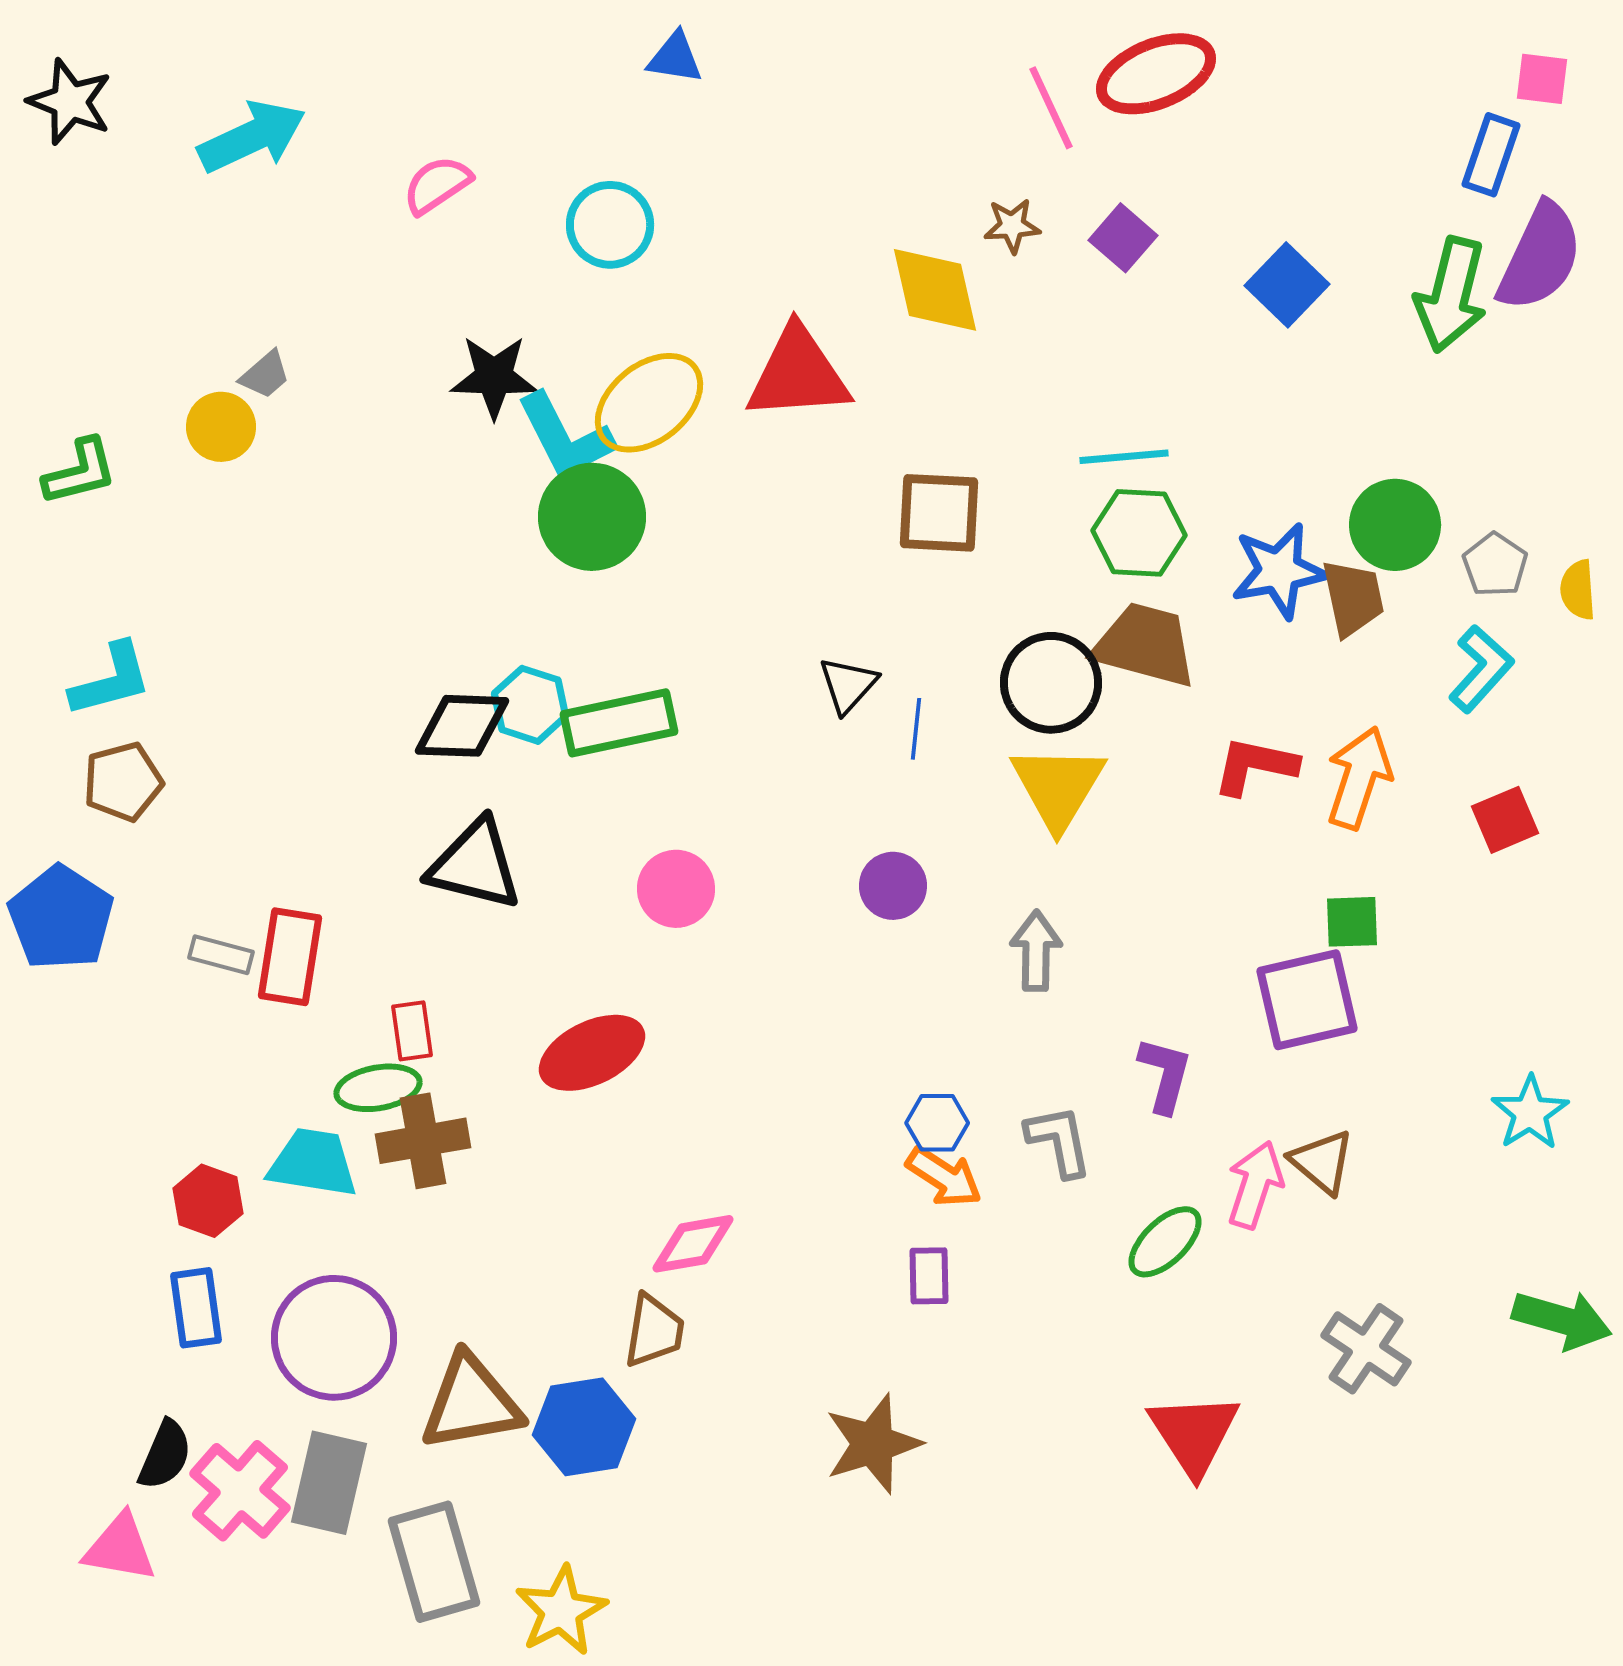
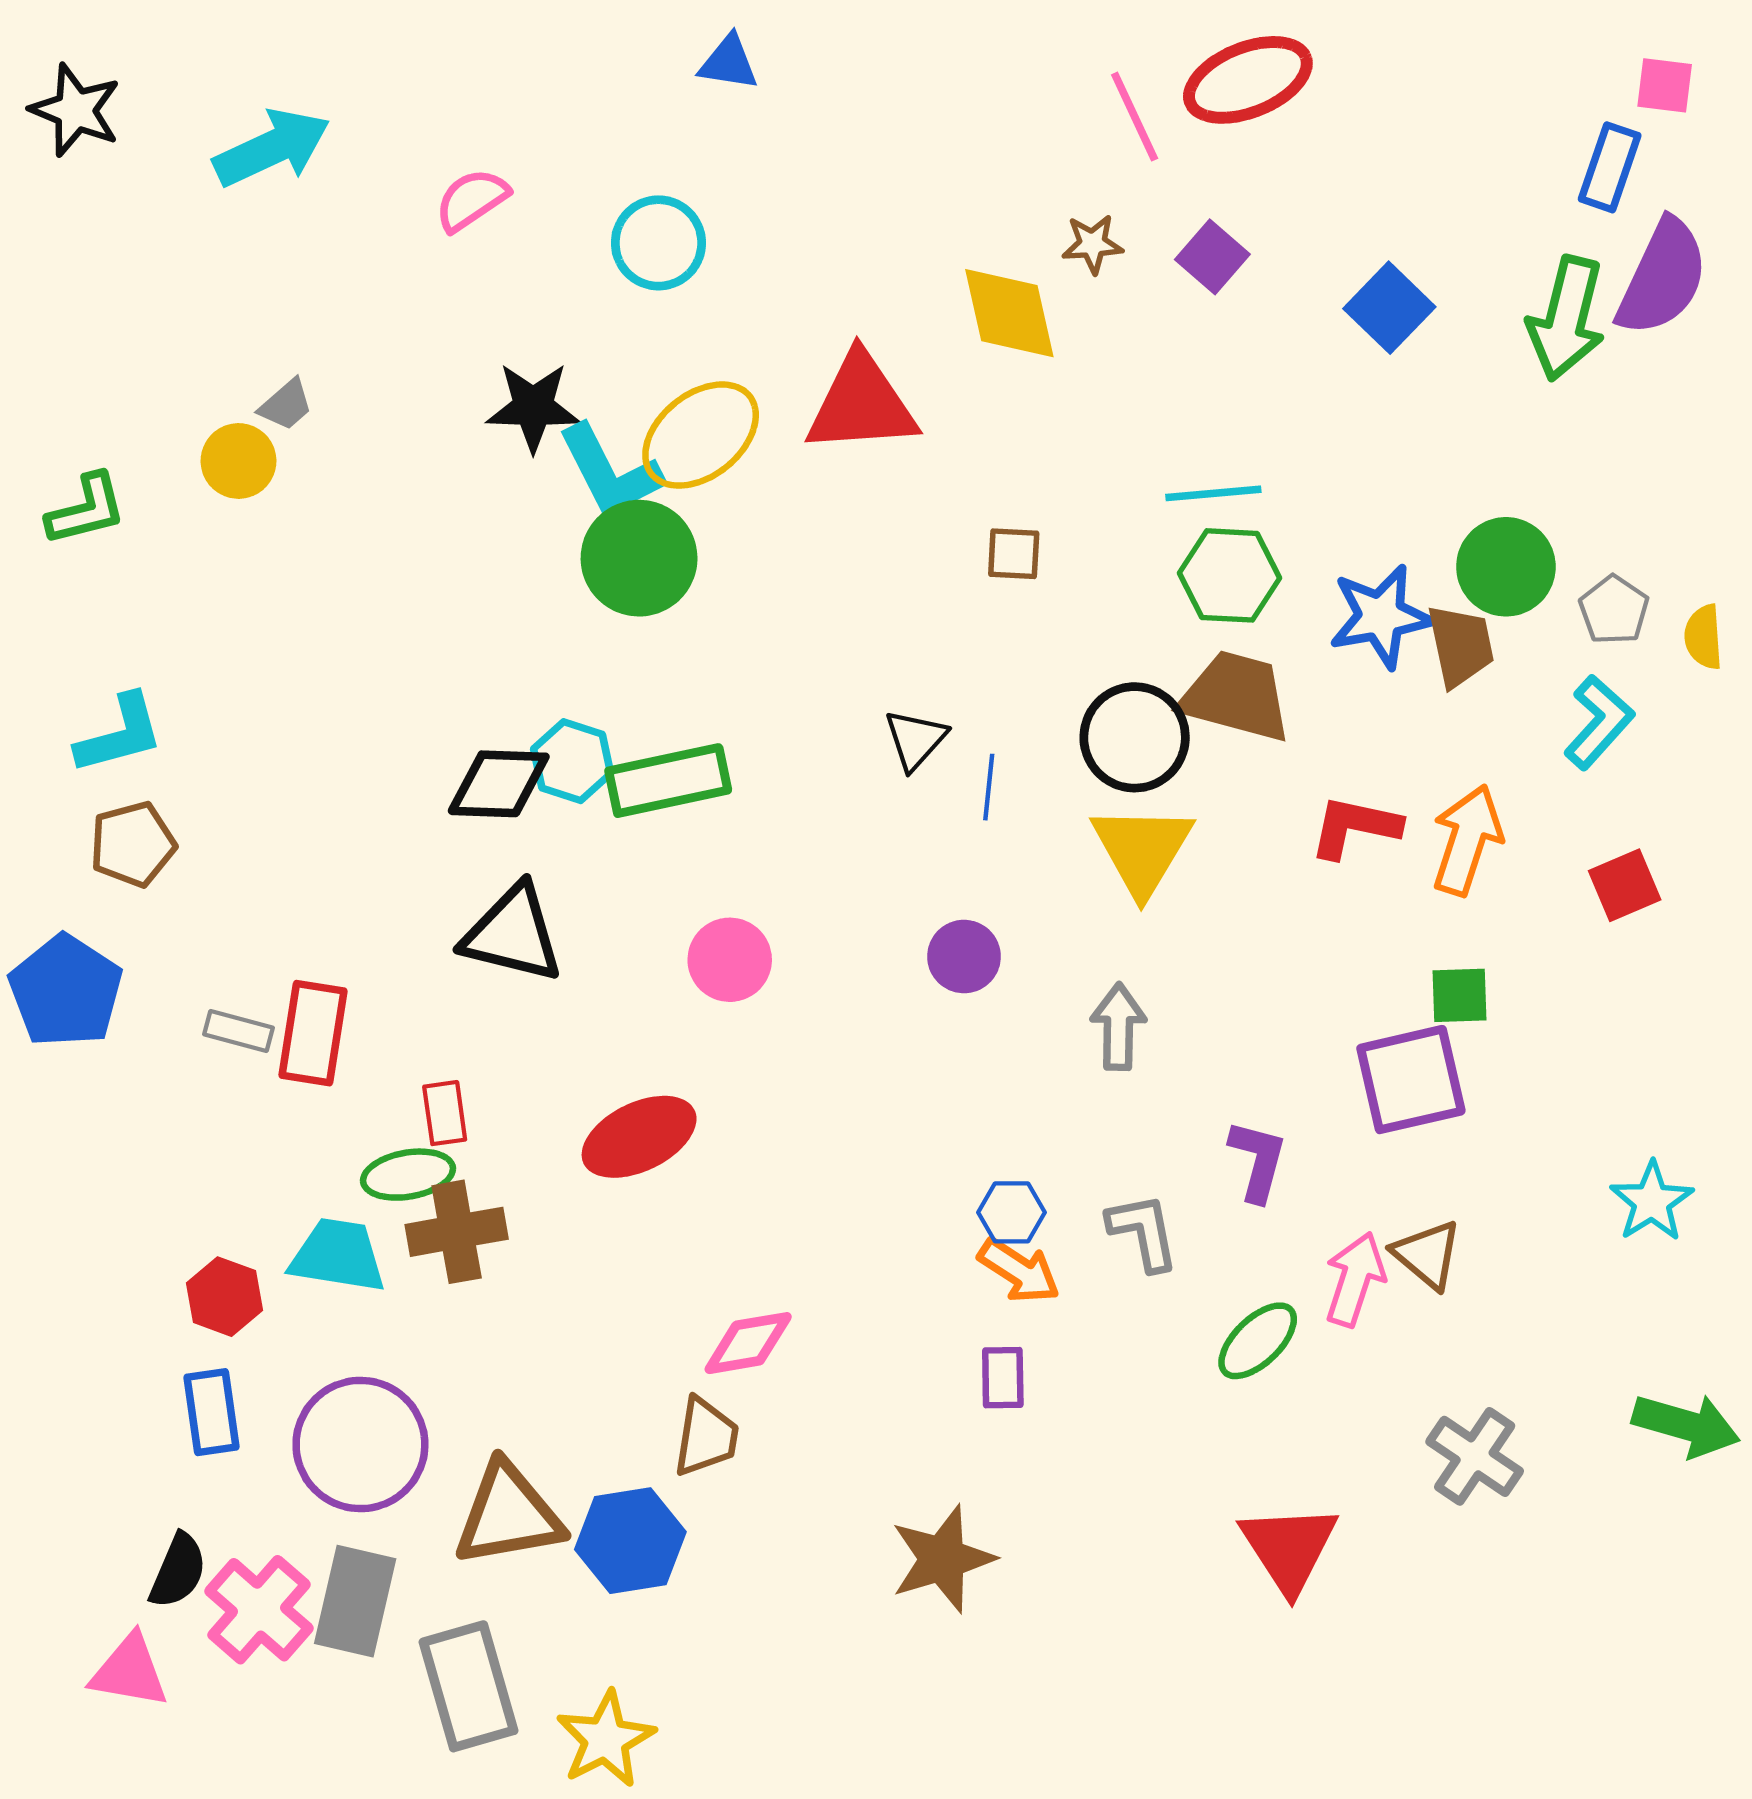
brown square: (939, 513) -> (1014, 554), size x0.6

